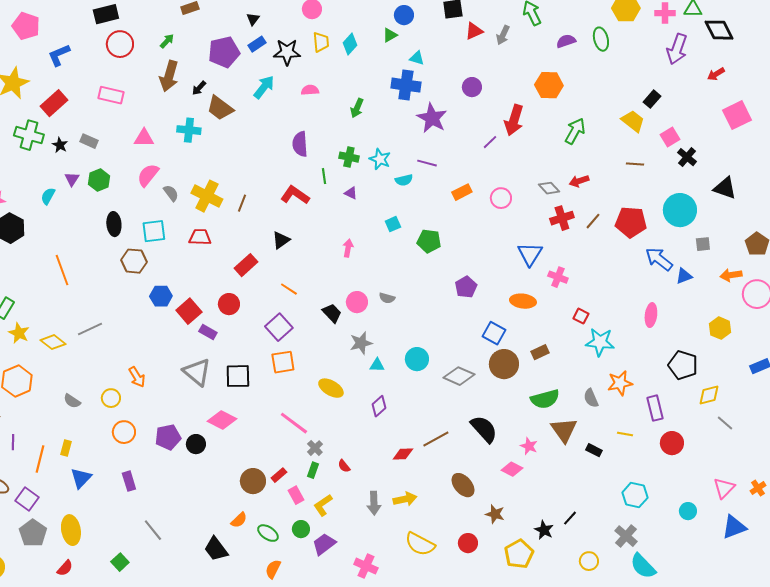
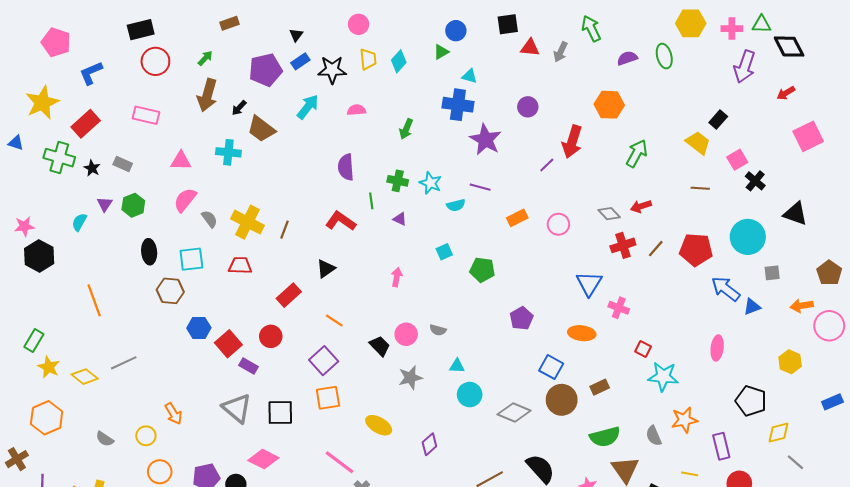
red triangle: (474, 31) -> (530, 48), turned 30
cyan triangle: (377, 365) -> (457, 366), moved

